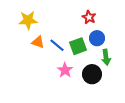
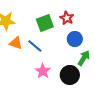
green square: (78, 46) -> (45, 23), moved
green arrow: (106, 57) -> (84, 58), turned -140

